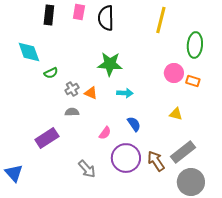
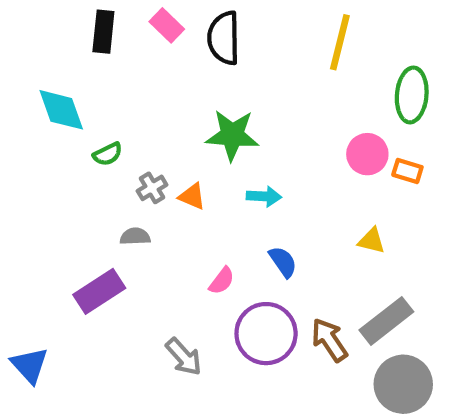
pink rectangle: (79, 12) -> (167, 25), turned -56
gray semicircle: (72, 112) -> (135, 236), moved

